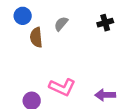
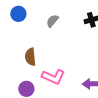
brown semicircle: (36, 37) -> (30, 57), moved

